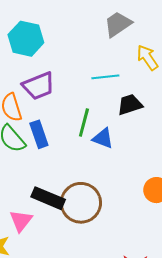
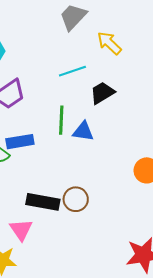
blue rectangle: (39, 134) -> (20, 142), turned -68
brown circle: (81, 203) -> (76, 199), size x0.6

